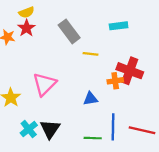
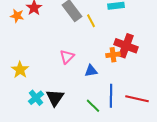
yellow line: (90, 54) -> (91, 21), moved, turned 56
pink triangle: (44, 84) -> (67, 57), moved, size x0.7
green line: (93, 138) -> (93, 106), turned 42

